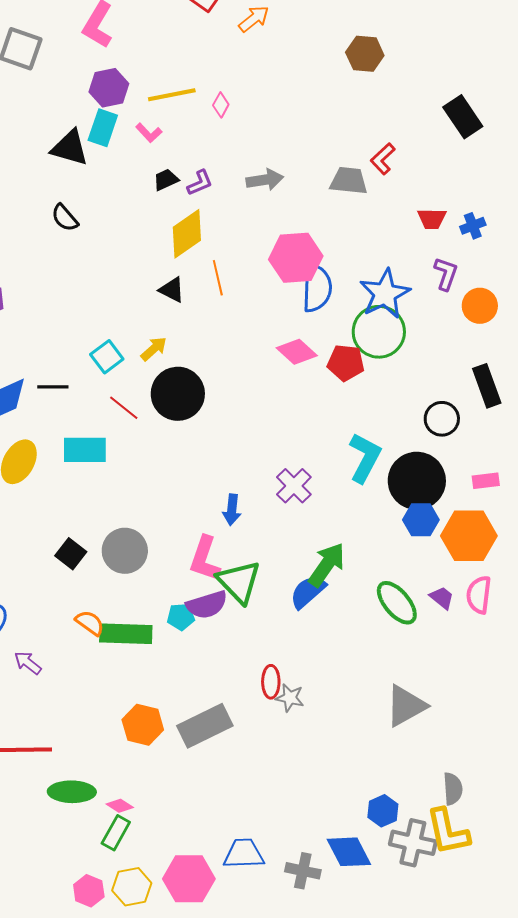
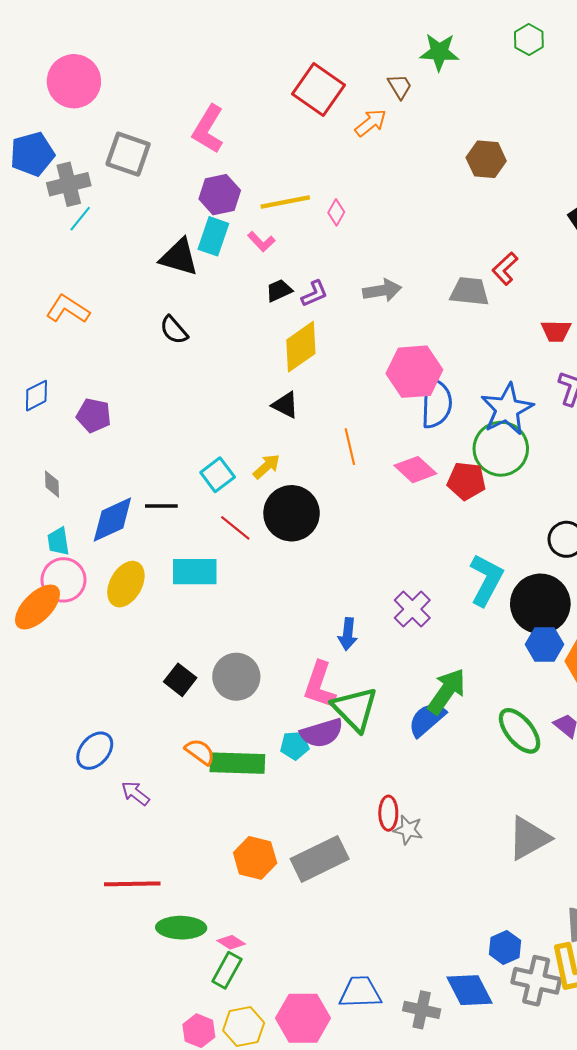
orange line: (218, 278) -> (350, 447), moved

